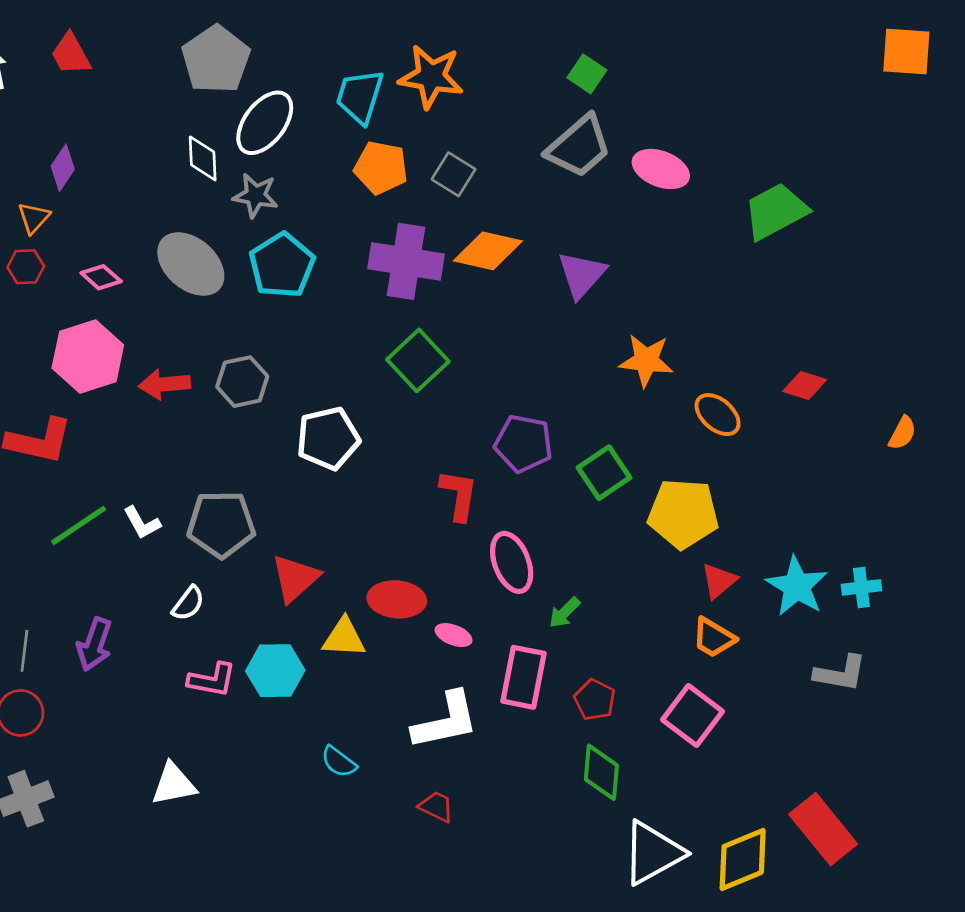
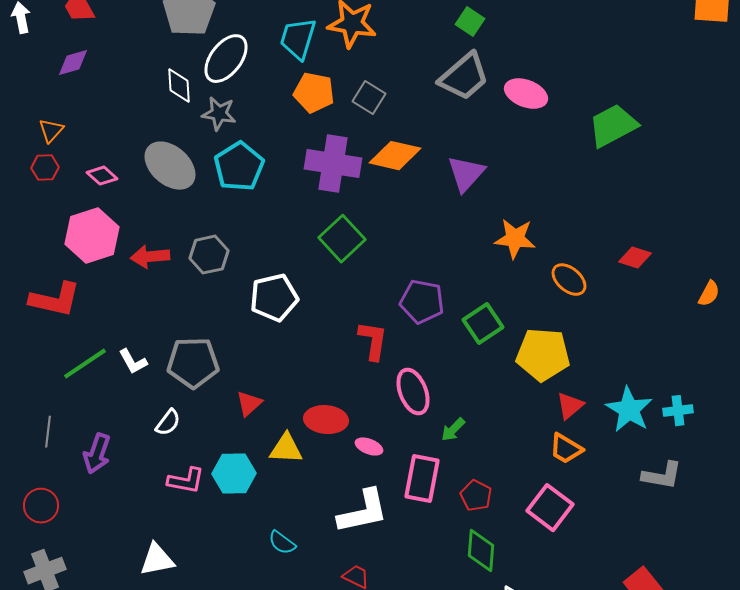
purple diamond: (63, 168) -> (73, 63), moved, turned 40
red triangle: (295, 578) -> (249, 404), size x0.7
gray line: (24, 651) -> (48, 432), moved

